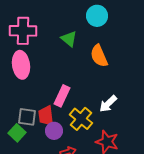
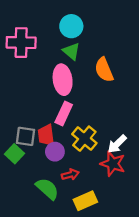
cyan circle: (97, 16) -> (71, 26), moved
pink ellipse: (21, 65) -> (63, 80), moved
white arrow: (108, 104) -> (117, 144), moved

